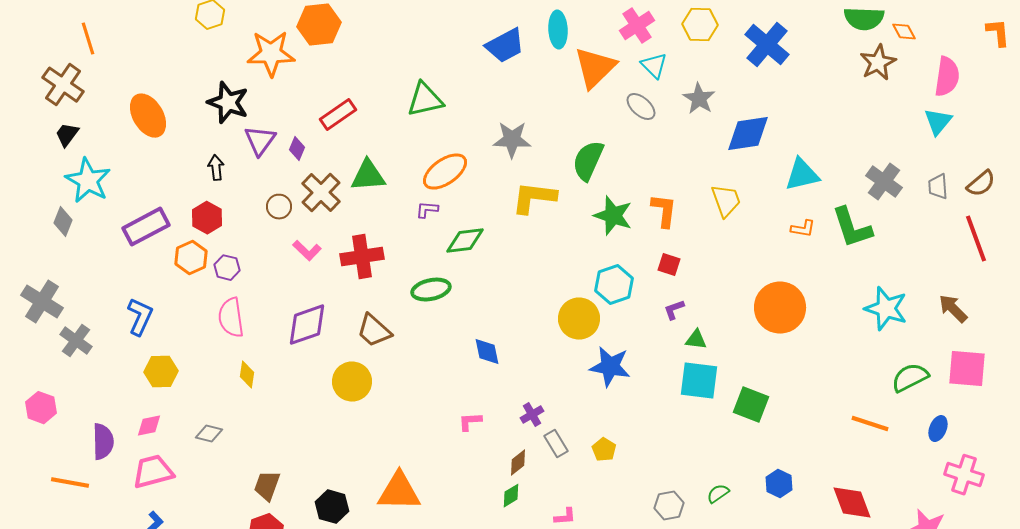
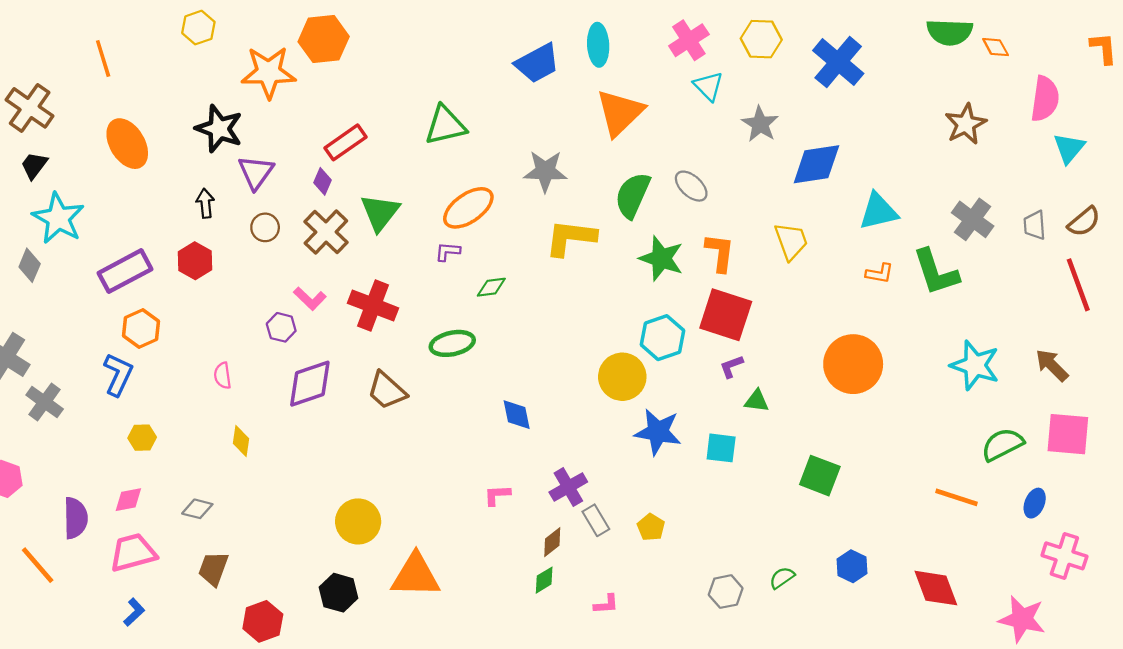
orange line: (88, 39) -> (103, 59), moved
brown star: (878, 63) -> (966, 124), moved
orange triangle: (595, 68) -> (620, 113), moved
gray ellipse: (641, 107) -> (691, 186), moved
cyan triangle: (938, 122) -> (1069, 148), moved
purple diamond: (297, 149) -> (322, 181), moved
green triangle: (368, 176) -> (380, 212), turned -48
brown circle: (279, 207) -> (265, 227), moved
green diamond: (465, 241) -> (491, 287), size x0.7
red cross: (362, 257) -> (373, 306), turned 30
orange hexagon: (191, 258) -> (141, 328), moved
red square: (669, 265) -> (726, 315), size x2.0
purple hexagon: (227, 268) -> (281, 327), moved
pink semicircle: (231, 318) -> (223, 376), size x0.6
yellow hexagon: (161, 372) -> (142, 438), size x0.7
cyan square: (699, 381) -> (721, 448), moved, size x0.7
yellow circle: (352, 382) -> (358, 521), moved
purple cross: (532, 415) -> (568, 487), size x1.4
orange line: (70, 483) -> (38, 565), turned 39
brown trapezoid: (267, 486) -> (213, 569), moved

